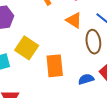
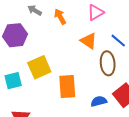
yellow square: (27, 48) -> (39, 67), turned 30

